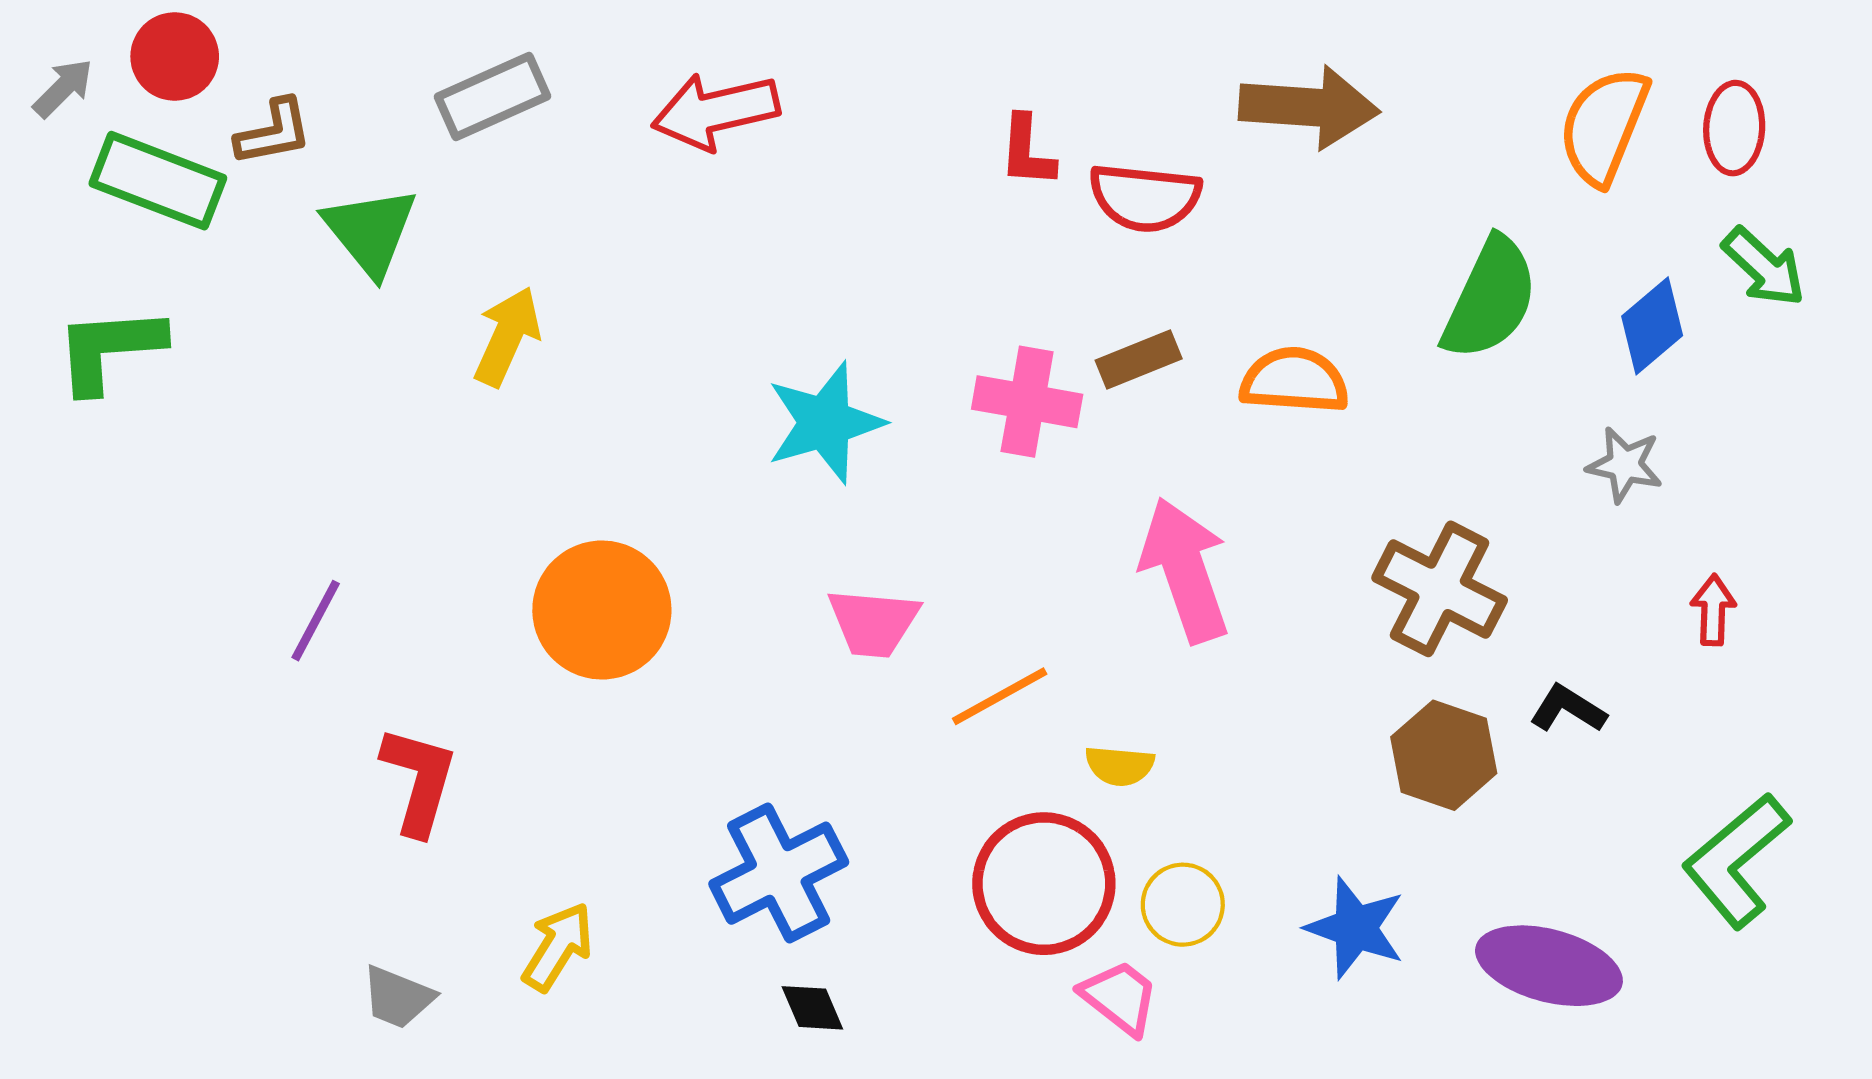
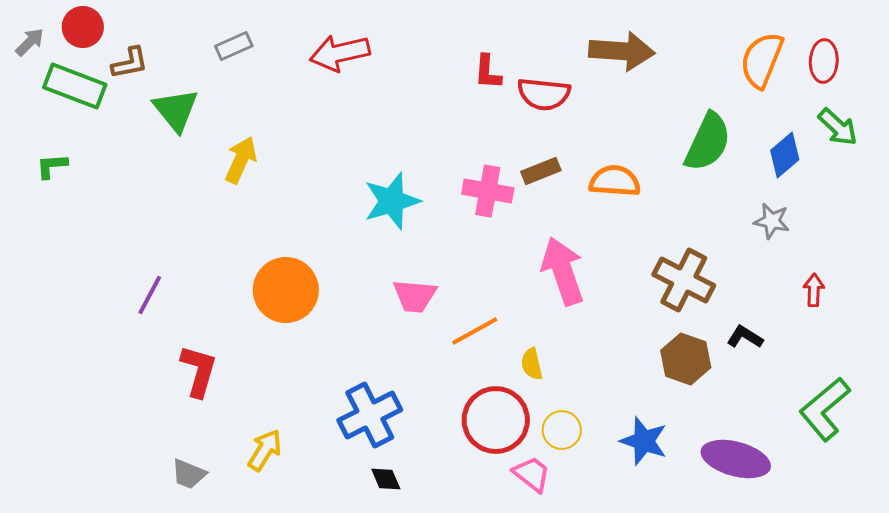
gray rectangle: (492, 96) -> (234, 46), size x0.7
green L-shape: (109, 349) -> (52, 166), size x0.6
yellow semicircle: (1120, 766) -> (532, 364), turned 72

